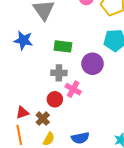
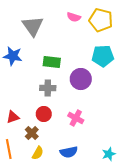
pink cross: (73, 89) -> (76, 118), moved
red triangle: (22, 113) -> (13, 117), moved

